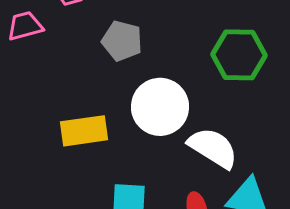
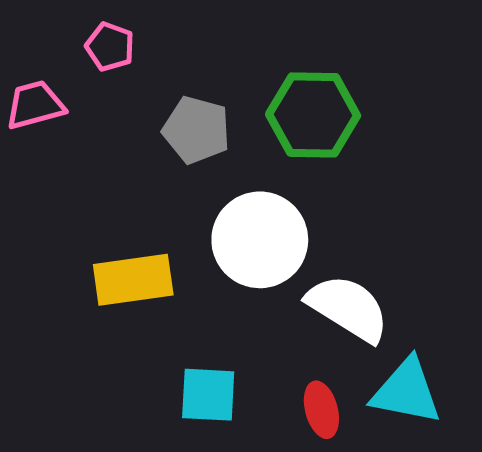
green hexagon: (239, 55) -> (313, 115), moved

